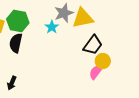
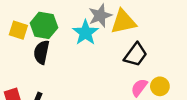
cyan star: (52, 27) -> (85, 33), size x1.5
yellow circle: (103, 61) -> (160, 86), moved

